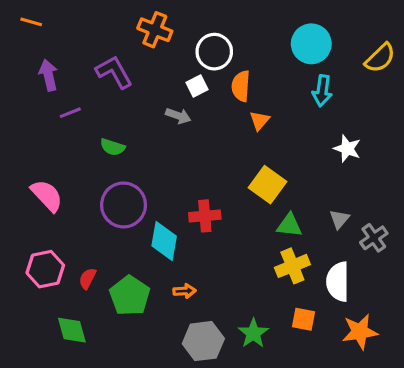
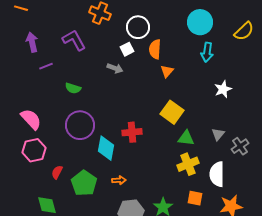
white star: (347, 149) -> (223, 89), turned 30
pink hexagon: (45, 269) -> (34, 150), moved

